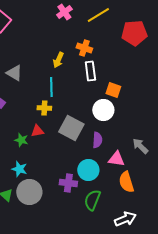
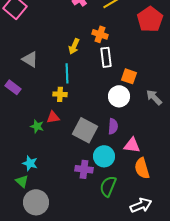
red pentagon: (134, 33) -> (150, 19), turned -30
gray square: (71, 128) -> (85, 130), moved
gray arrow: (140, 146) -> (154, 97), moved
cyan star: (19, 169) -> (30, 163), moved
gray circle: (29, 192) -> (36, 202), moved

